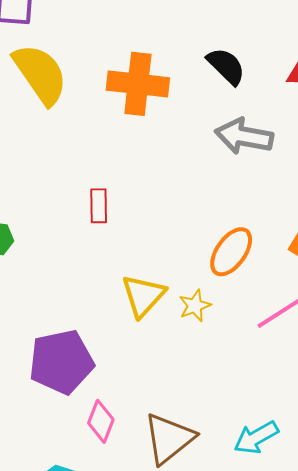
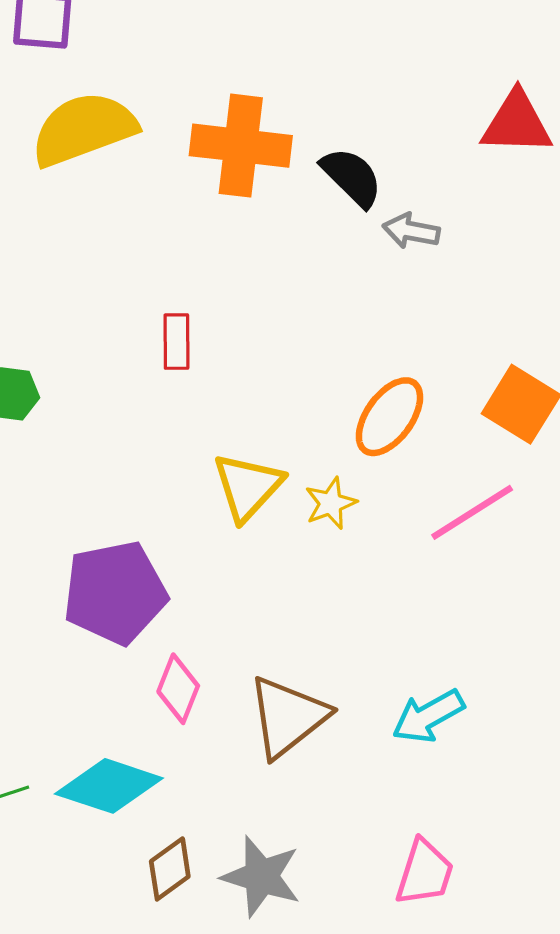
black semicircle: (226, 66) -> (352, 177), moved
yellow semicircle: (40, 74) -> (84, 129), turned -76
gray arrow: (244, 136) -> (411, 231), size x0.6

